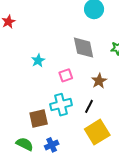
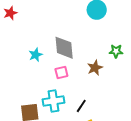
gray diamond: (84, 48) -> (64, 48), moved
brown star: (99, 81) -> (95, 68), moved

